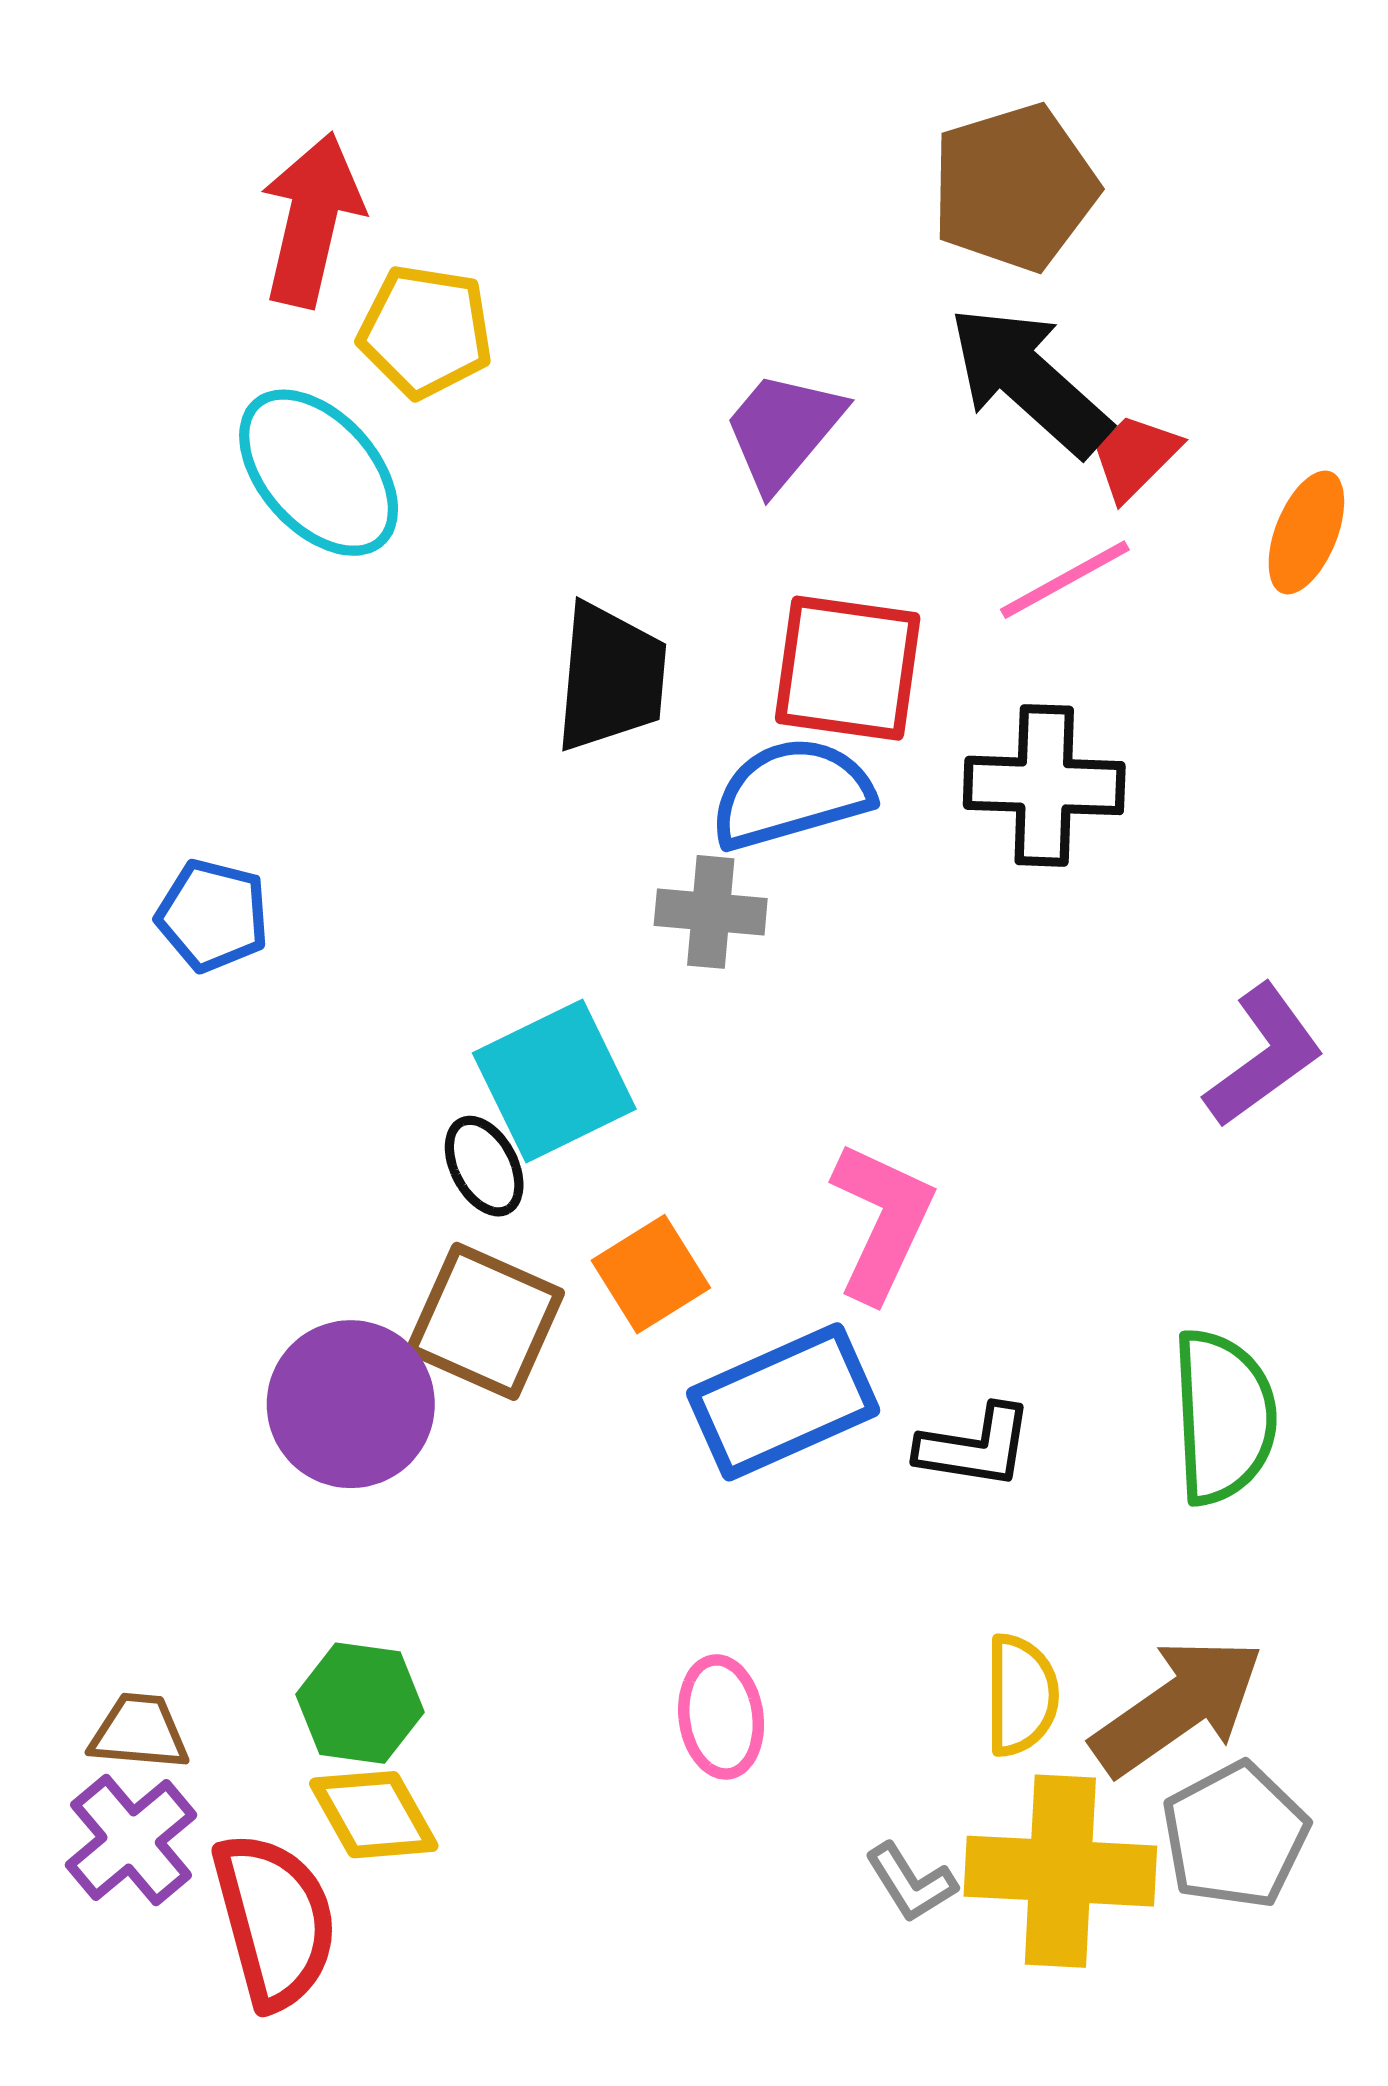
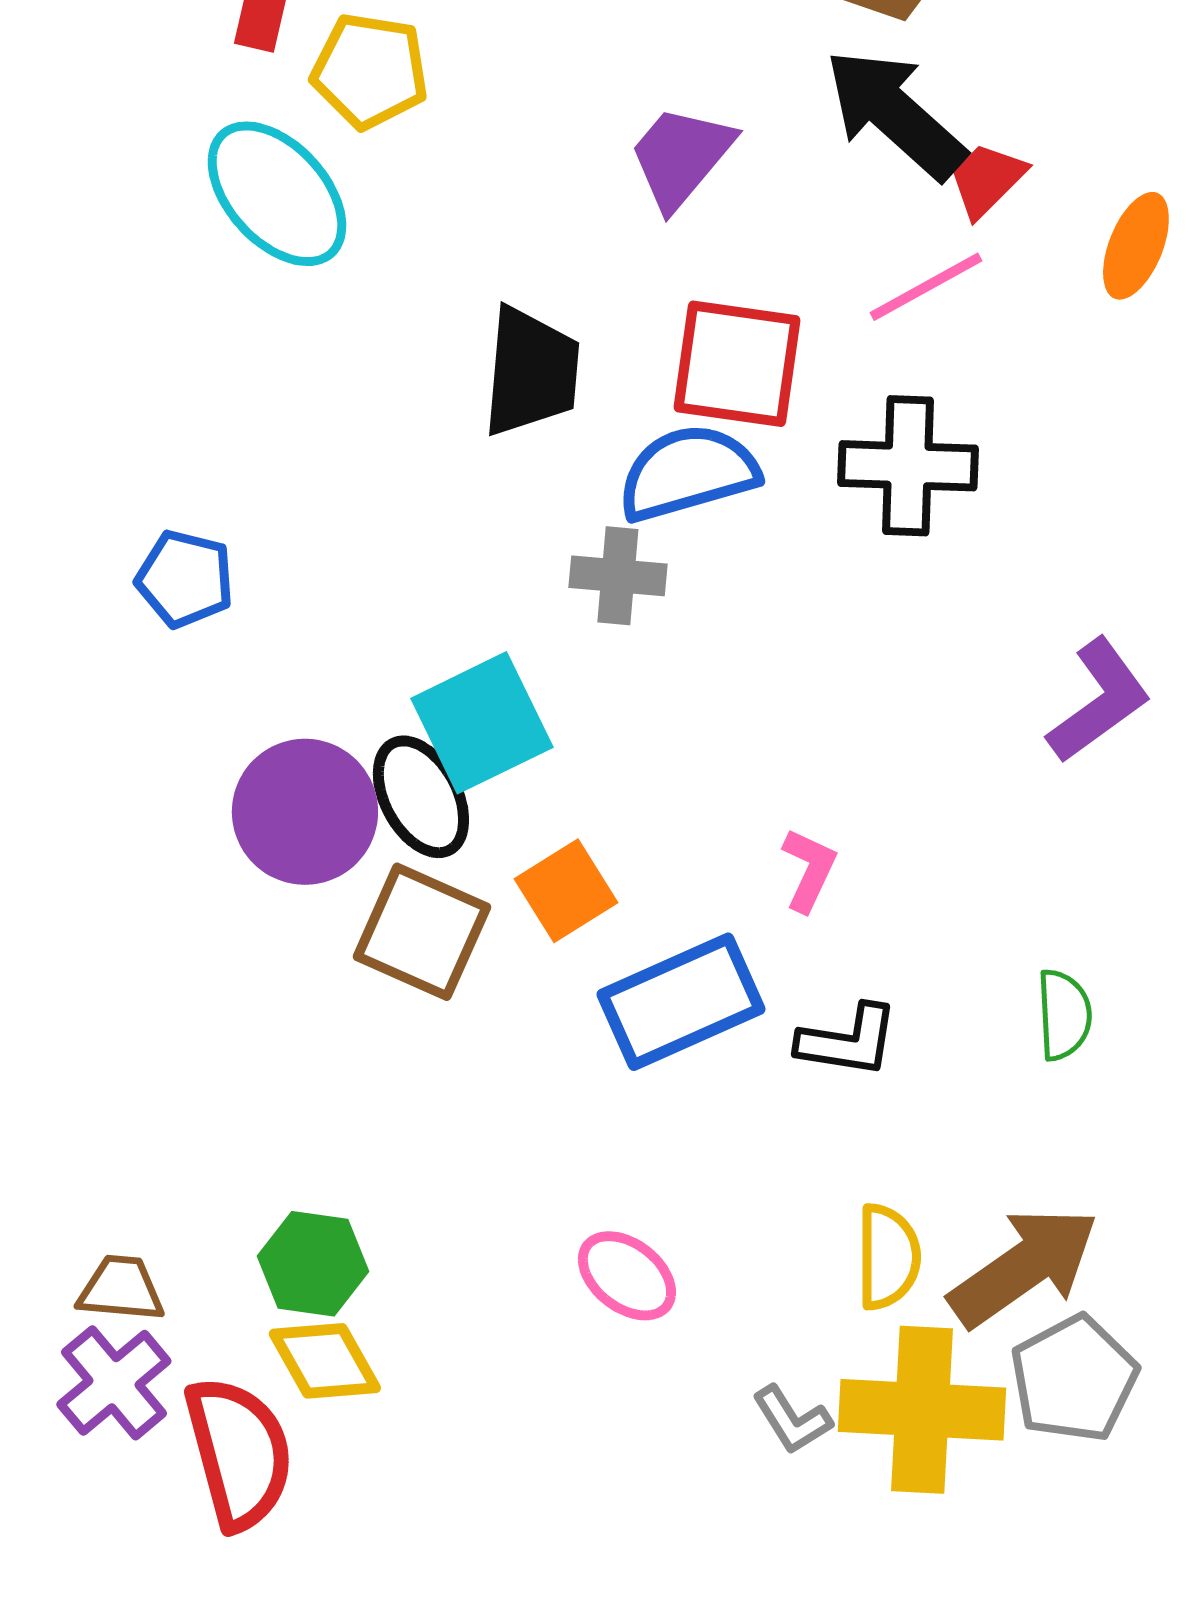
black ellipse: (484, 1166) -> (421, 797), size x1.4
pink L-shape: (882, 1221) -> (809, 870), moved, size x0.6
purple circle: (351, 1404) -> (305, 812), moved
green semicircle: (1224, 1417) -> (1064, 1015), size x0.6
pink ellipse: (721, 1717) -> (627, 1276), turned -44

